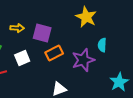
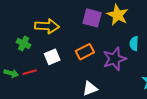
yellow arrow: (17, 28) -> (47, 26), size x1.6
purple square: (42, 33) -> (92, 18), moved

